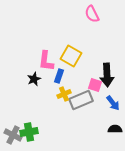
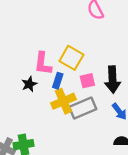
pink square: (95, 85) -> (87, 81), moved, turned -32
yellow cross: (64, 94) -> (63, 101), size x1.5

